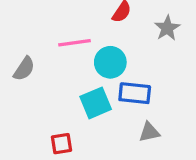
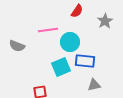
gray semicircle: (24, 69) -> (17, 46), turned 77

